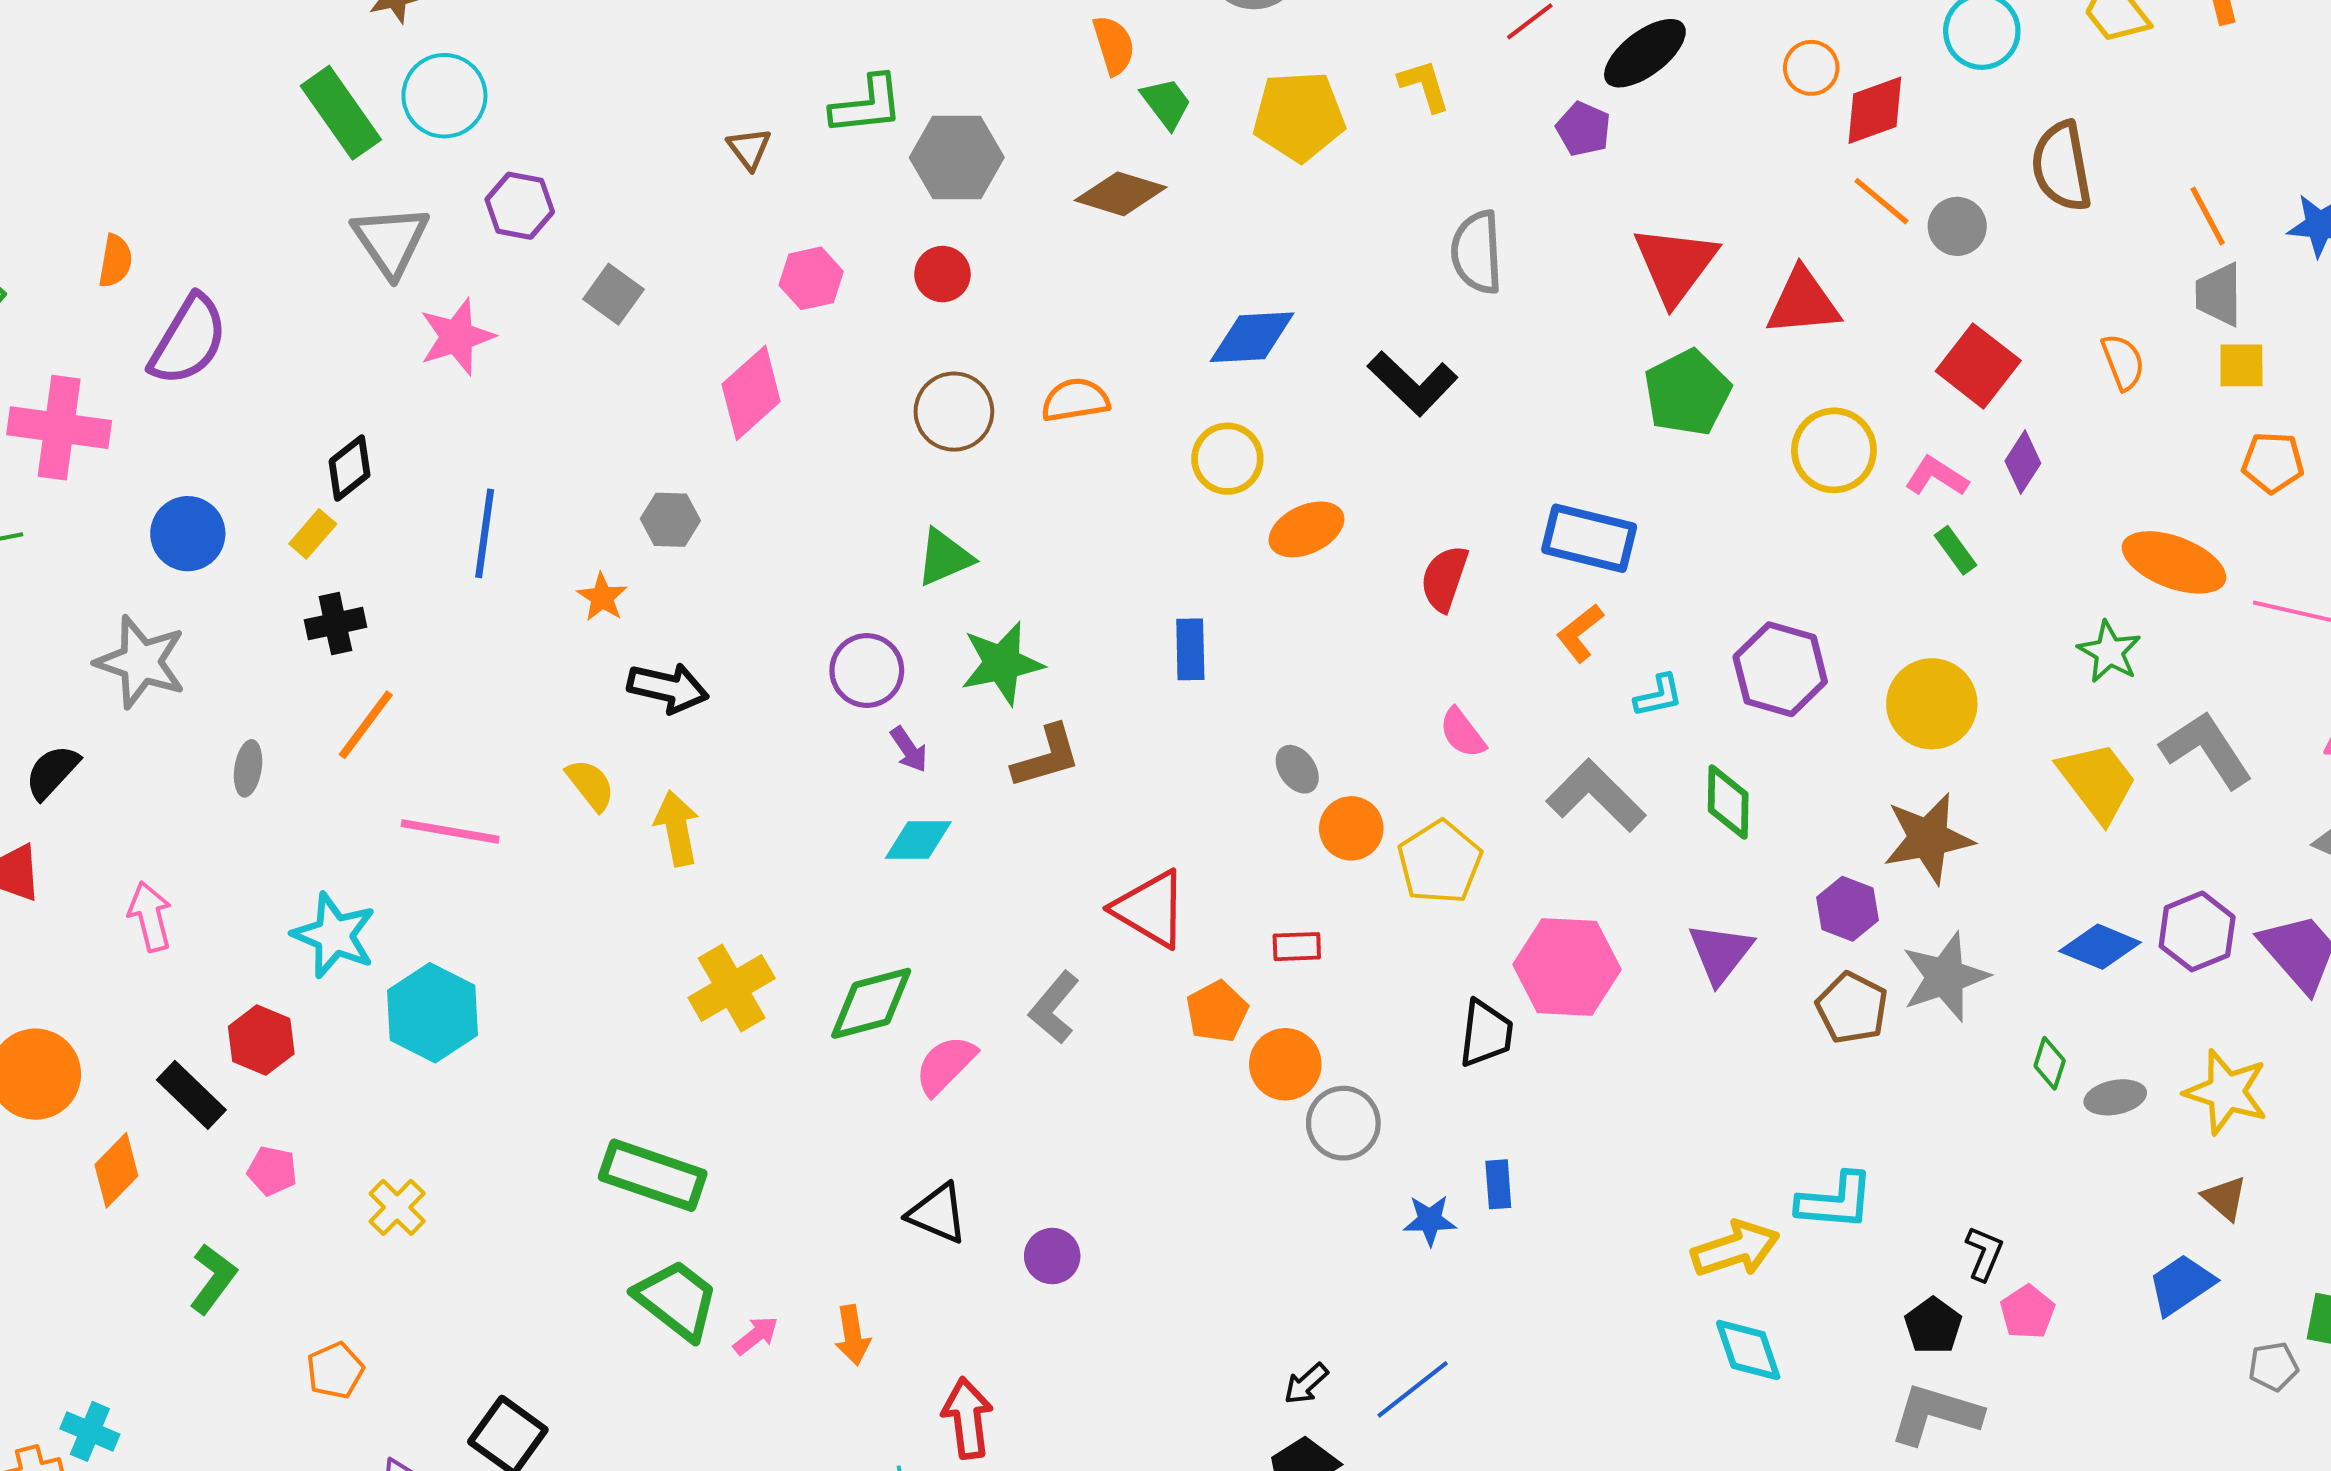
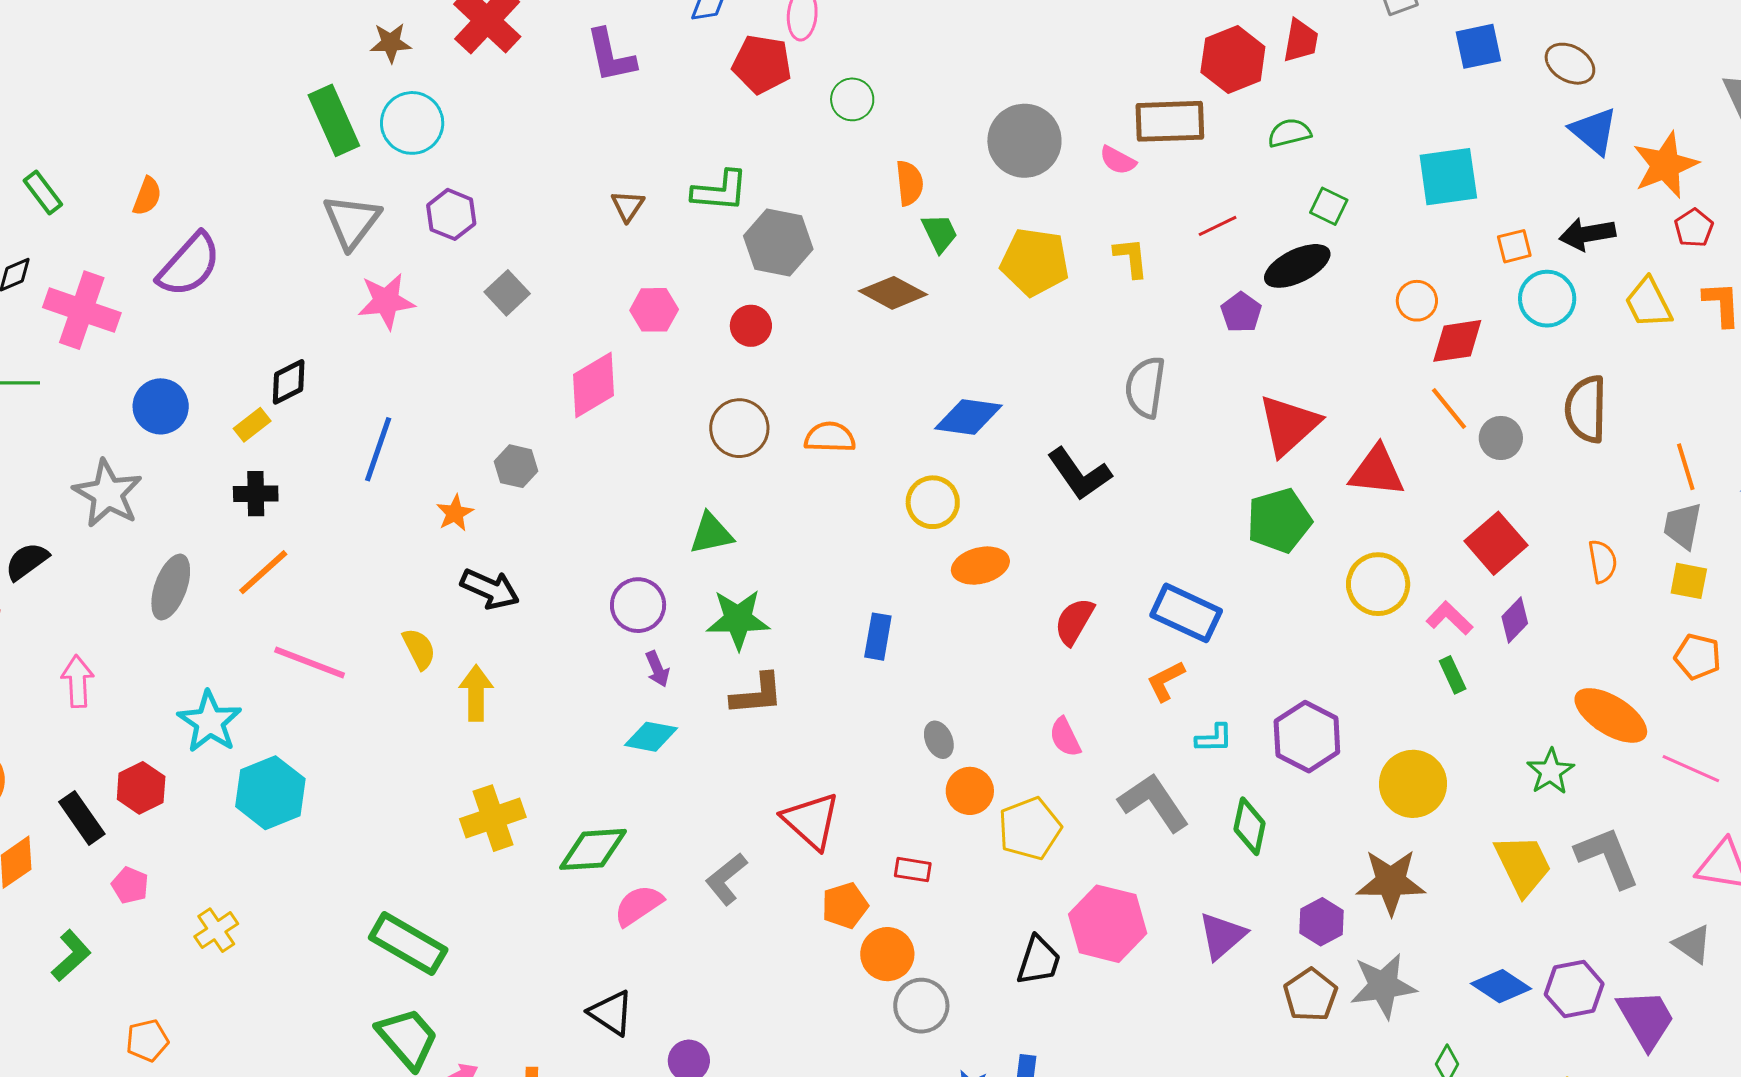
gray ellipse: (248, 768) -> (171, 587), size x1.6

